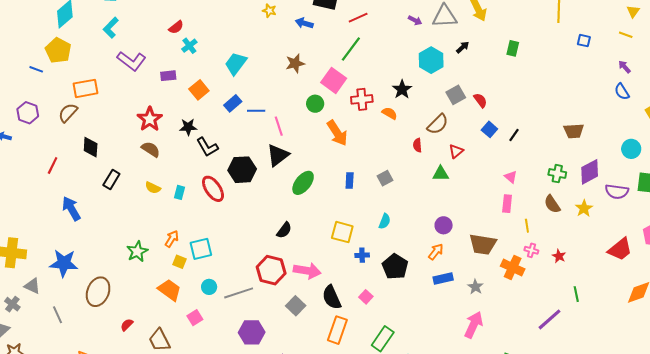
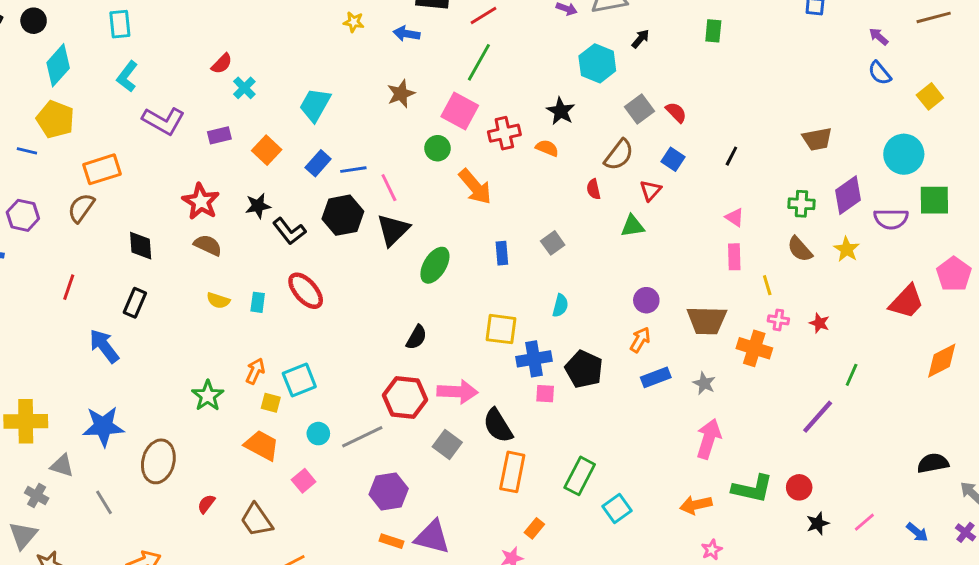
blue square: (489, 129) -> (673, 159), moved
black diamond: (91, 147) -> (141, 246), moved
cyan circle: (631, 149) -> (904, 154), size x1.4
black hexagon: (242, 170) -> (343, 215), moved
black rectangle: (111, 179) -> (135, 303), moved
blue cross: (362, 255) -> (534, 359), size x1.6
green line: (576, 294) -> (852, 375), turned 42
pink square: (366, 297) -> (545, 394), moved, turned -32

